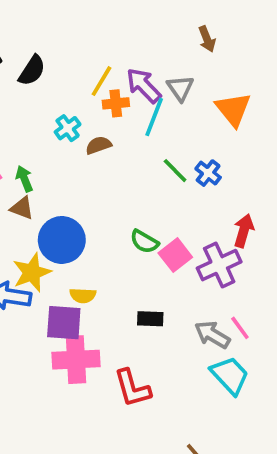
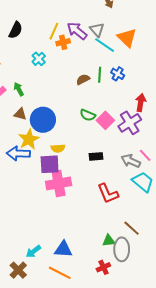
cyan line: (154, 117) -> (105, 45), moved, turned -70
brown semicircle: (98, 145) -> (83, 79), moved
green line: (175, 171) -> (100, 75), turned 56
brown triangle: (22, 208) -> (20, 114), moved
red L-shape: (132, 388) -> (108, 193), moved

